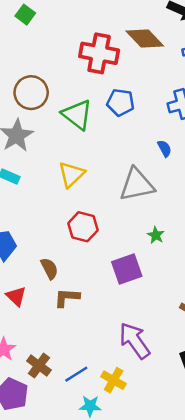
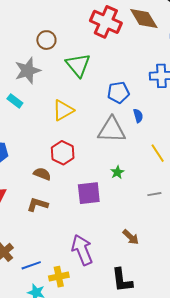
brown circle: (31, 93) -> (46, 40), size x0.7
blue pentagon: (120, 102) -> (118, 92), moved, turned -30
blue semicircle: (164, 148) -> (138, 116), moved
brown semicircle: (49, 269) -> (42, 174), moved, turned -54
yellow cross: (114, 380) -> (59, 277), turned 36

